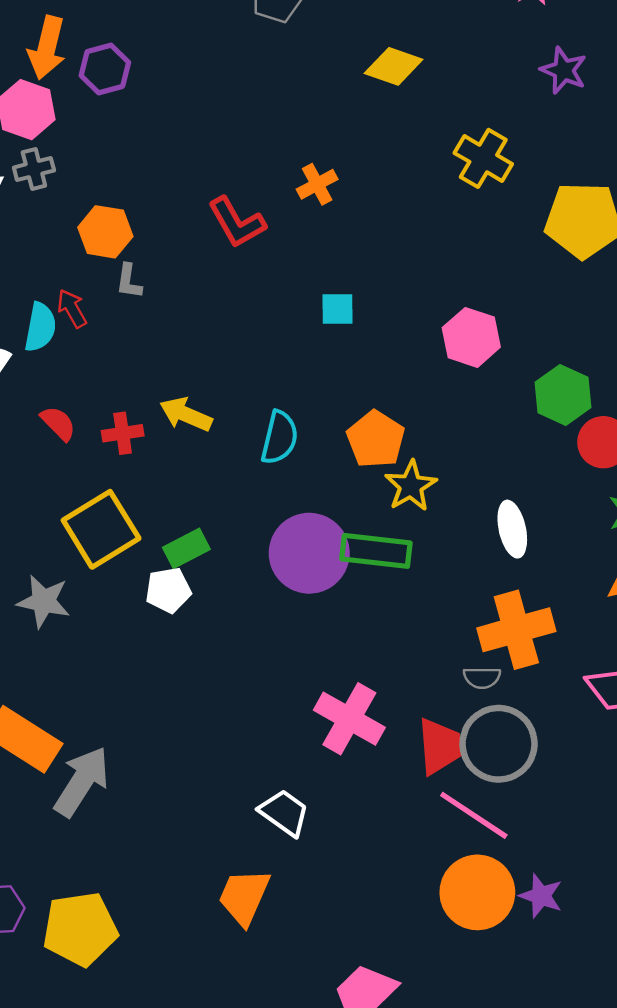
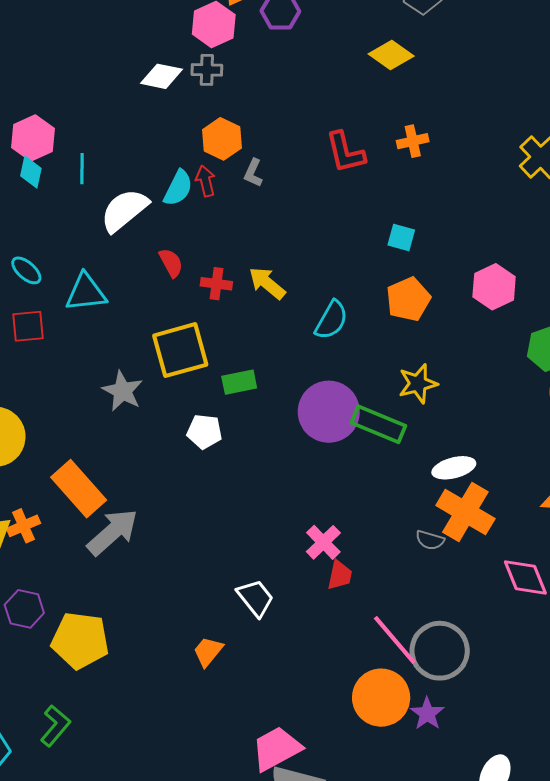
yellow diamond: (394, 66) -> (391, 55), moved
orange hexagon: (105, 232) -> (222, 139), moved
orange pentagon: (376, 439) -> (408, 299), moved
white ellipse: (512, 529) -> (454, 468), moved, turned 72
white pentagon: (168, 590) -> (204, 432), moved
orange cross: (516, 630) -> (465, 512), turned 30
pink cross: (349, 719) -> (323, 542), size x0.7
gray circle: (499, 744) -> (440, 651), moved
red trapezoid: (440, 746) -> (340, 575), moved, size x0.7
orange trapezoid: (244, 897) -> (208, 651), size x0.7

